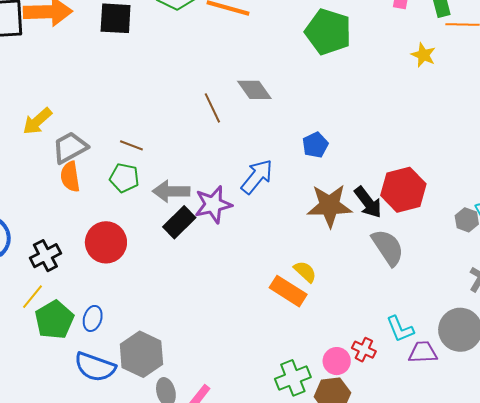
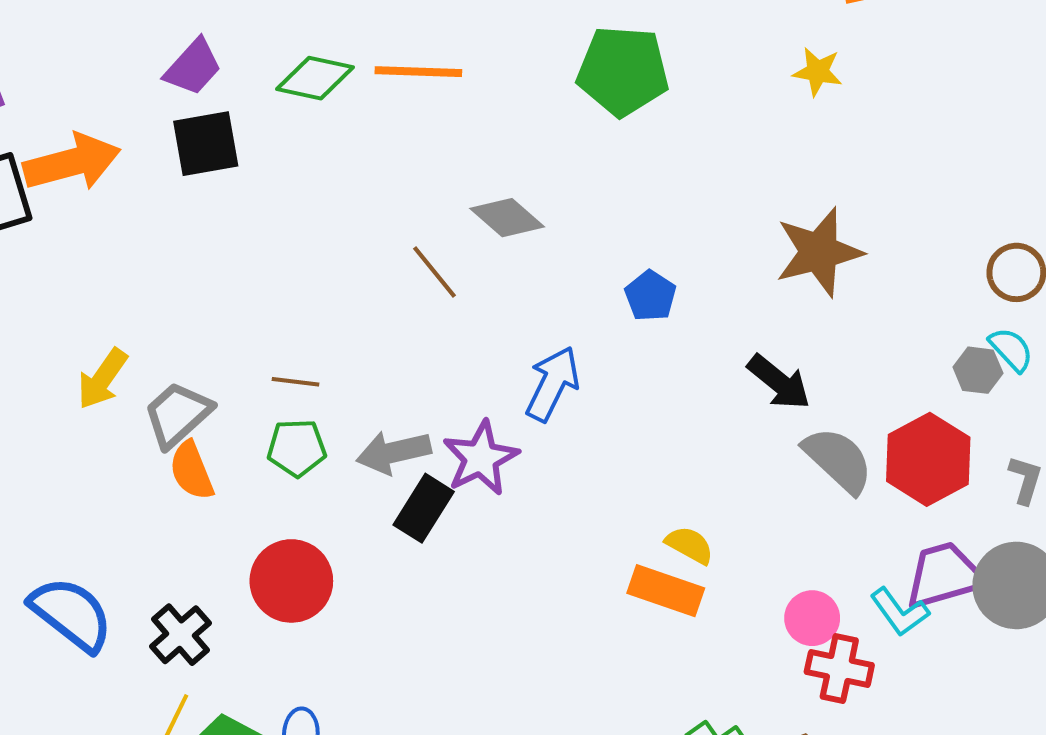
red hexagon: (403, 190) -> (928, 459), moved
brown star: (330, 206) -> (819, 252), moved
red cross: (364, 350) -> (839, 668), size x1.4
purple trapezoid: (423, 352) -> (945, 575), moved, size x1.4
pink circle: (337, 361) -> (812, 618), moved

